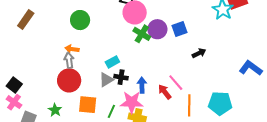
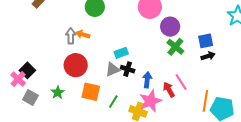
blue square: (179, 29) -> (206, 41), moved
green cross: (142, 34) -> (175, 47), moved
gray arrow: (69, 60) -> (71, 36), moved
black square: (14, 85) -> (27, 70), moved
pink star: (132, 102) -> (150, 101), moved, turned -30
orange line: (189, 105) -> (205, 101), moved

